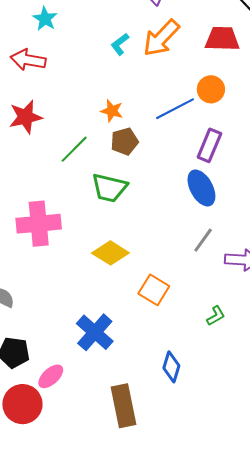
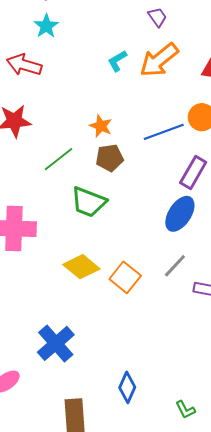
blue ellipse: (201, 188) -> (180, 214), turned 54
orange square: (154, 290) -> (125, 277), moved
green L-shape: (216, 316) -> (185, 410), moved, turned 85

